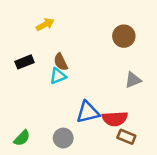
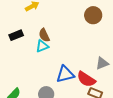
gray triangle: (133, 80) -> (102, 63), moved
red semicircle: (115, 119) -> (86, 79), turned 36

